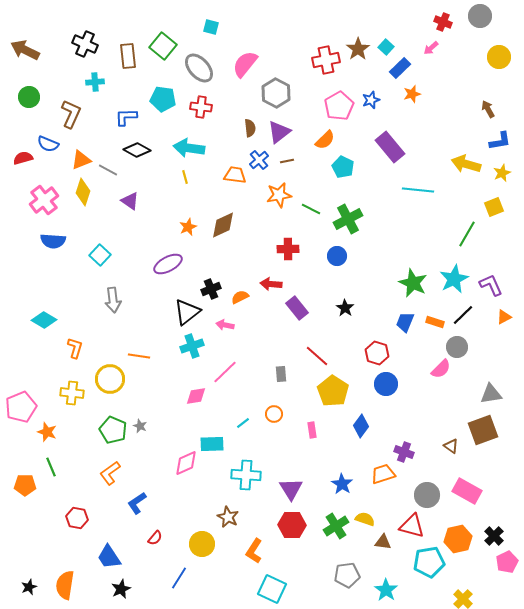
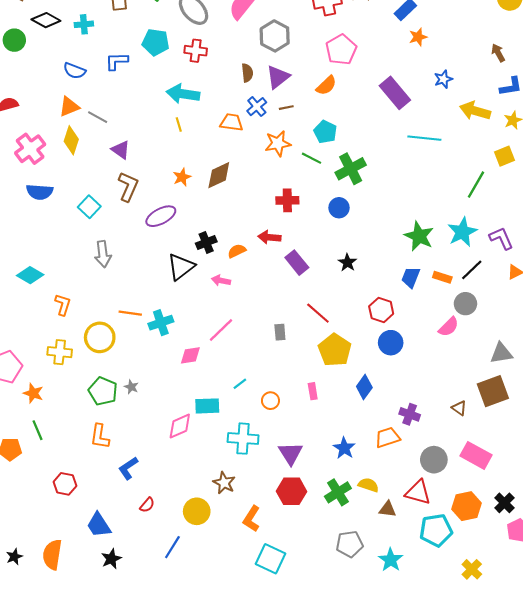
blue star: (371, 100) -> (443, 79), moved
brown L-shape: (71, 114) -> (128, 187), moved
blue semicircle: (48, 144) -> (74, 71), moved
black diamond: (137, 150) -> (46, 20), moved
cyan pentagon: (343, 167) -> (325, 132), moved
cyan cross: (192, 346) -> (161, 323), moved
orange circle: (274, 414) -> (270, 401), moved
orange L-shape: (110, 473) -> (100, 436), turned -45

